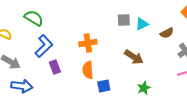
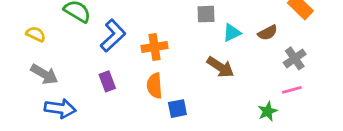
cyan triangle: (142, 24) -> (232, 33), moved
blue L-shape: (44, 46) -> (113, 36), moved
green star: (144, 88) -> (268, 111), moved

